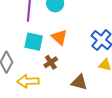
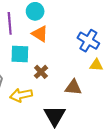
orange triangle: (59, 37) -> (40, 34), moved

